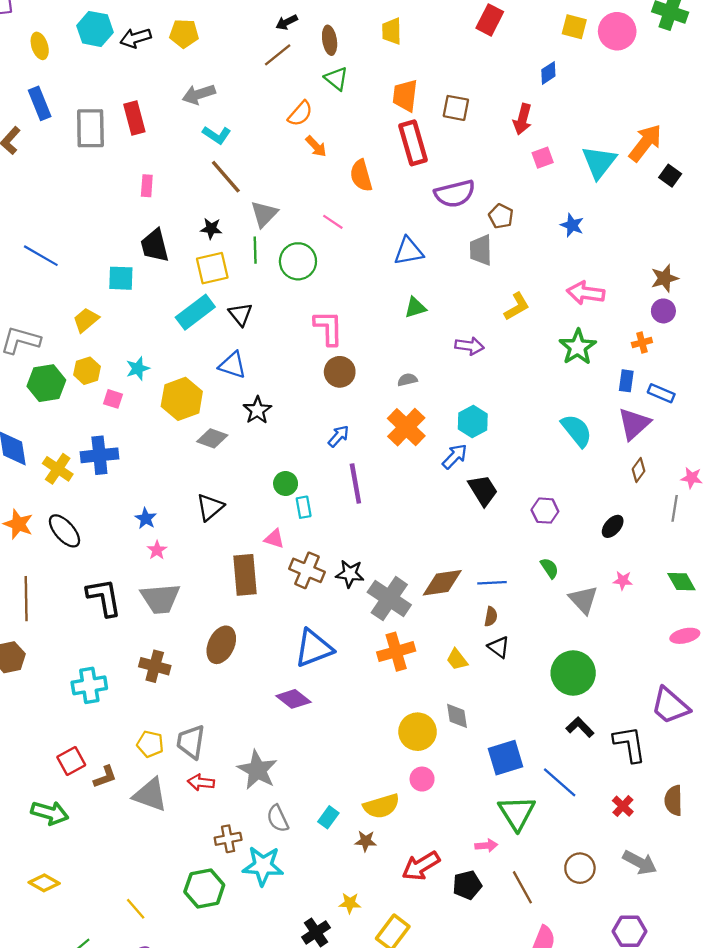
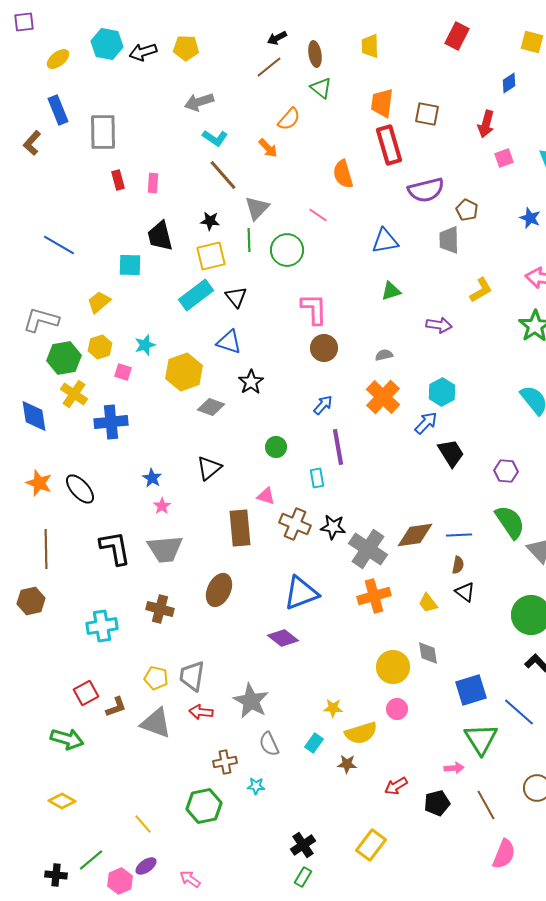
yellow ellipse: (40, 46) -> (58, 59), turned 70
red rectangle: (134, 118) -> (118, 180), moved, size x0.7
orange arrow: (316, 146) -> (268, 148), moved
yellow cross: (58, 469) -> (74, 394), moved
cyan rectangle: (304, 507) -> (317, 478), moved
green semicircle: (549, 568) -> (510, 522), size x1.8
cyan star: (263, 866) -> (256, 786), size x0.5
red arrow: (421, 866) -> (396, 786), size x0.7
yellow star: (350, 903) -> (333, 708), moved

